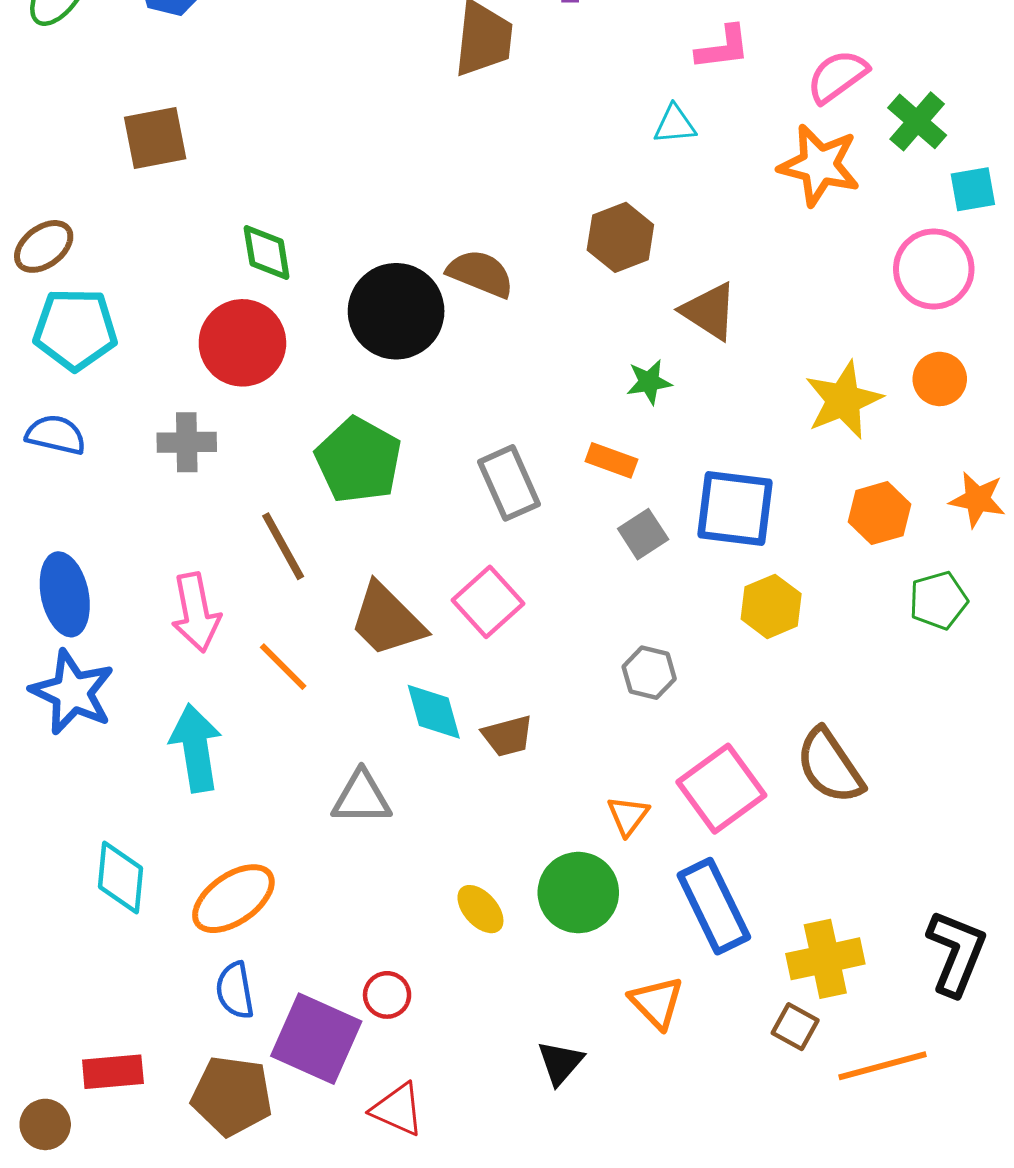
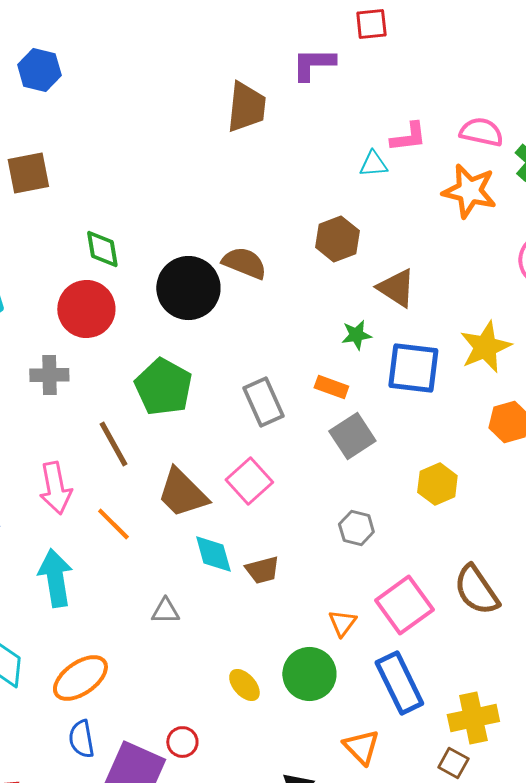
pink L-shape: (723, 48) -> (408, 137), moved
pink semicircle: (837, 76) -> (481, 132), turned 48
blue square: (735, 509) -> (413, 368), moved
gray square: (643, 534) -> (352, 436), size x1.4
gray triangle: (361, 798) -> (165, 611), size x0.7

